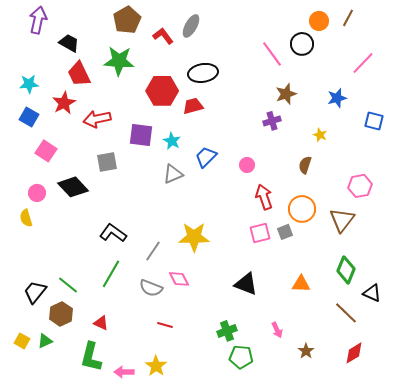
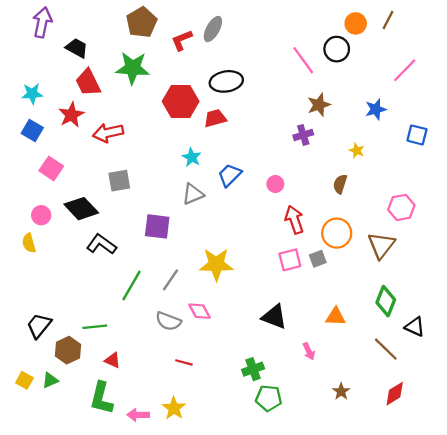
red L-shape: (163, 36) -> (182, 40), turned -75
purple square: (141, 135) -> (157, 226), moved
black L-shape: (113, 233) -> (101, 244), moved
green line: (111, 274) -> (131, 285), moved
green line: (68, 285) -> (95, 327), moved, turned -45
pink arrow: (277, 330) -> (309, 351), moved

